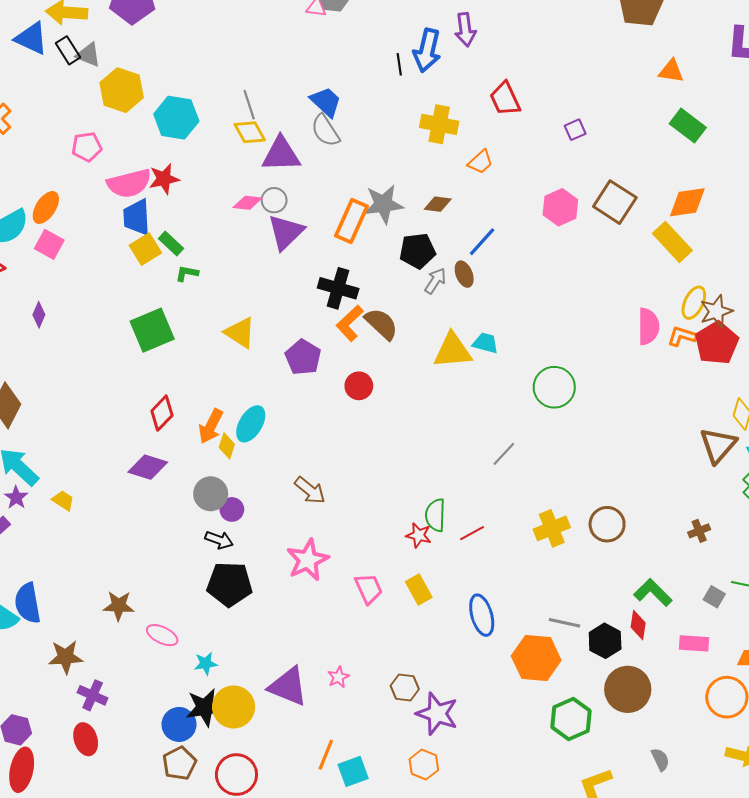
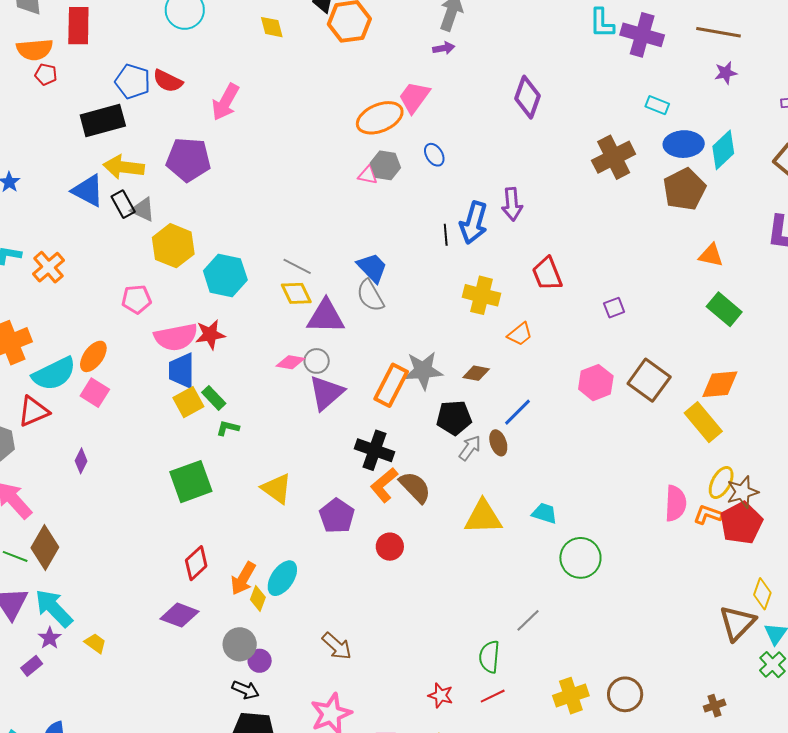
gray line: (249, 105) -> (297, 266), turned -48
cyan trapezoid: (485, 343) -> (545, 513), moved
green semicircle: (435, 515) -> (489, 657), moved

